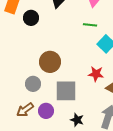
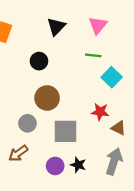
black circle: (31, 18) -> (39, 61), moved
purple circle: (46, 111) -> (55, 166), moved

